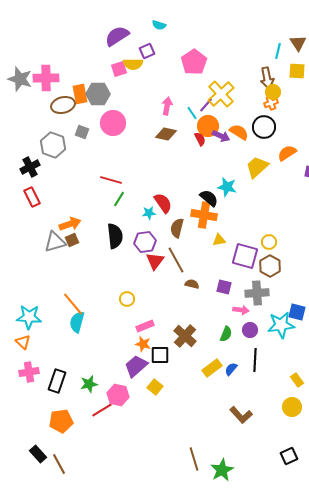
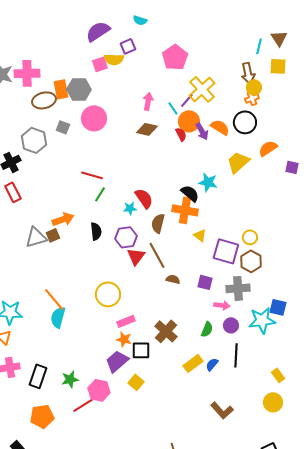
purple arrow: (221, 136) -> (202, 131), turned 36
orange arrow: (70, 224) -> (63, 219), moved
black semicircle: (115, 236) -> (96, 231), size x0.7
yellow triangle: (219, 240) -> (200, 235), turned 48
yellow circle: (127, 299) -> (108, 294), size x1.6

